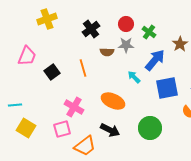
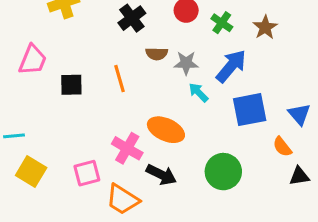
brown star: (180, 44) -> (265, 27), moved
gray star: (126, 45) -> (186, 63), moved
black square: (52, 72) -> (71, 85), turned 35
pink cross: (74, 107) -> (127, 148), moved
orange trapezoid: (85, 146) -> (123, 199), turned 70

